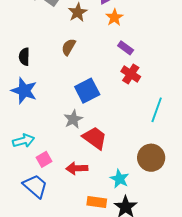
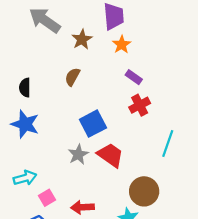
red cross: (131, 74) -> (140, 105), turned 30
red trapezoid: (95, 138) -> (110, 155), moved
brown circle: (151, 158) -> (144, 191), moved

